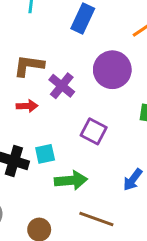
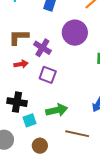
purple square: (94, 131) -> (48, 75), moved
cyan square: (45, 154) -> (30, 120), moved

